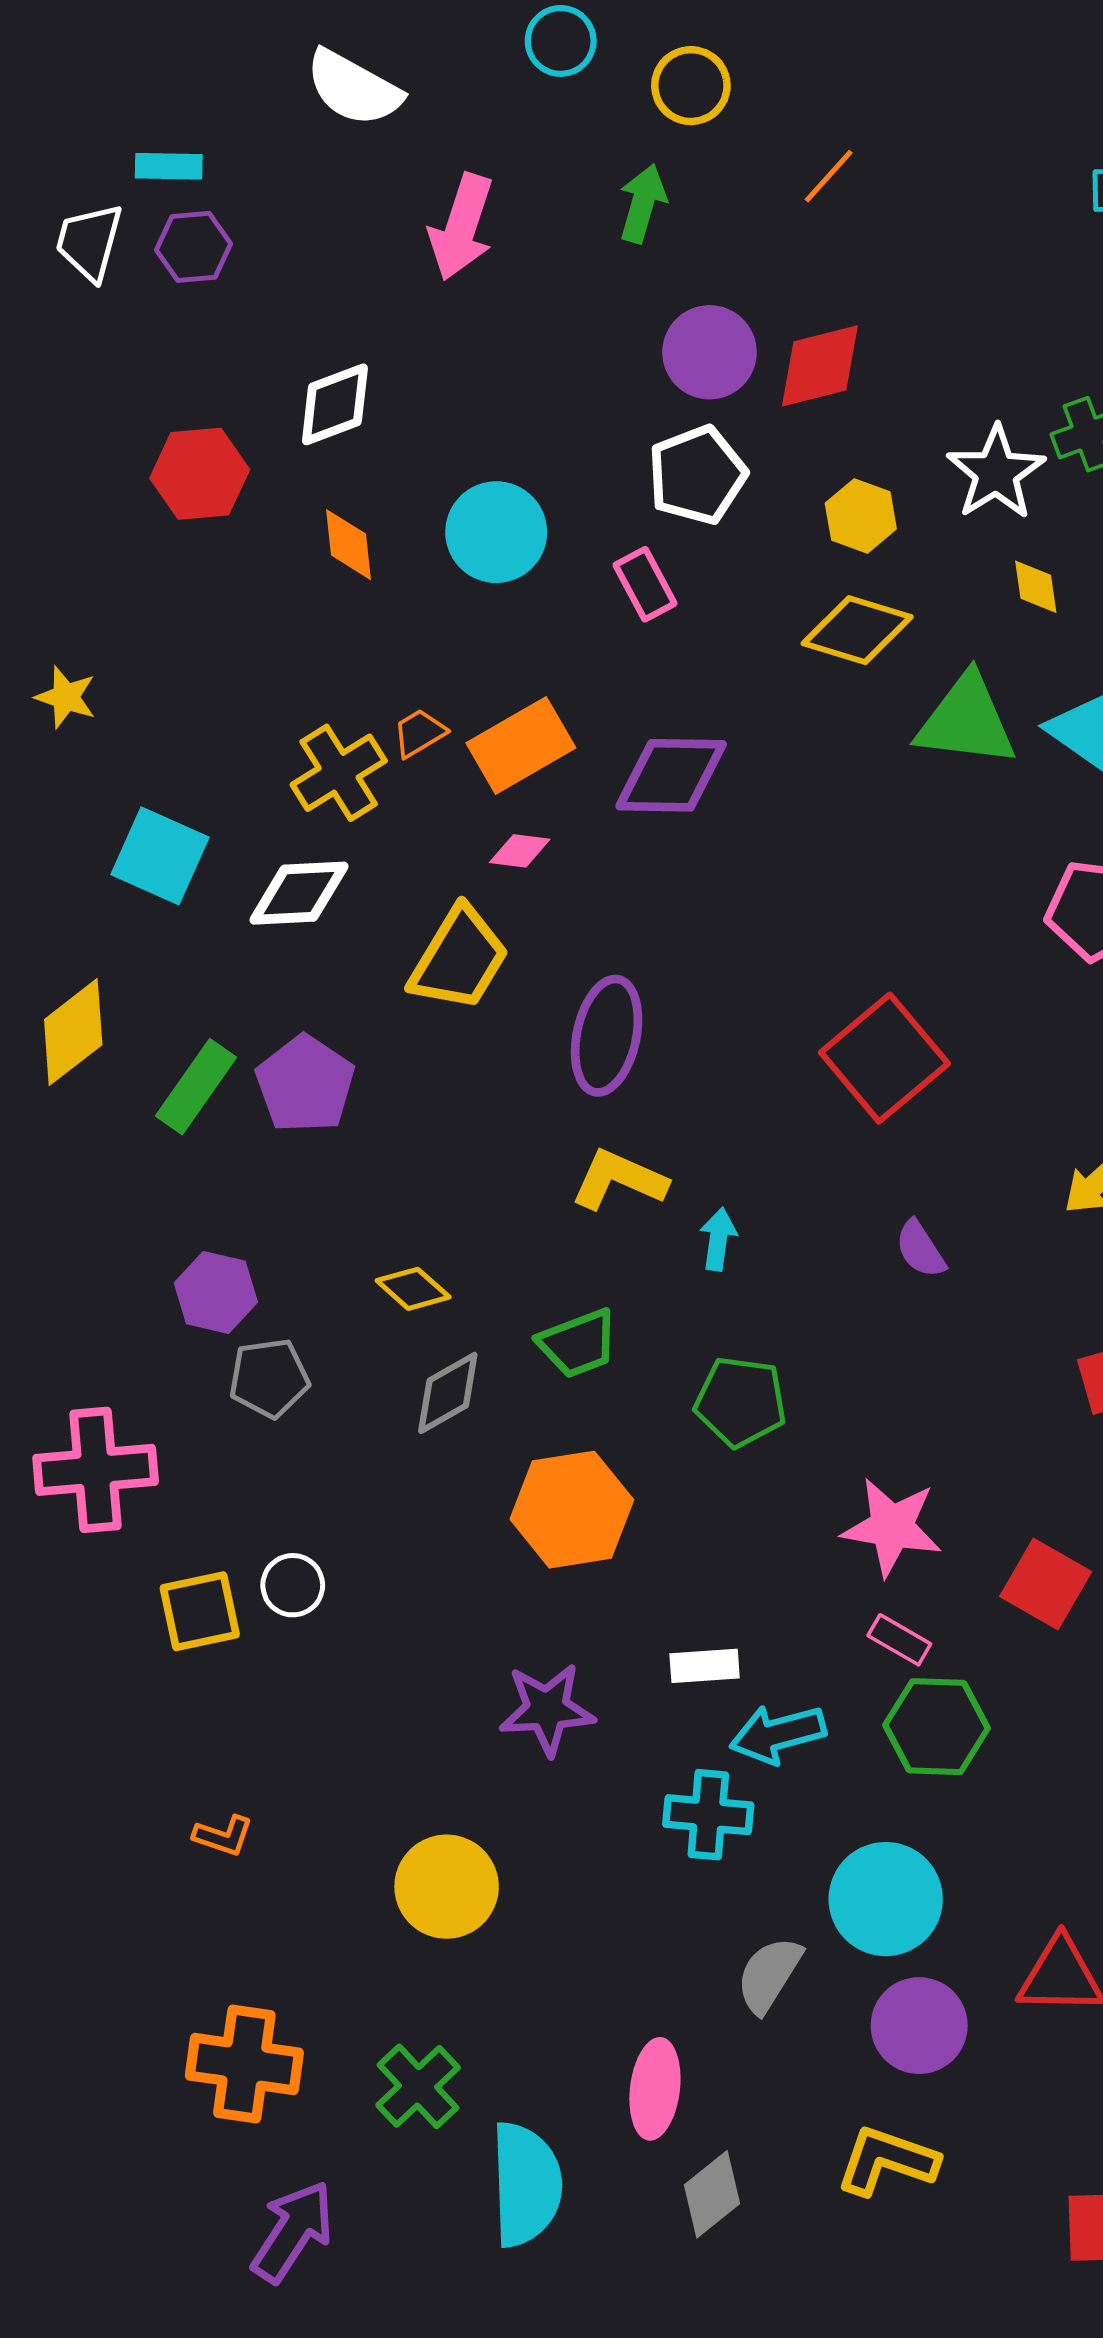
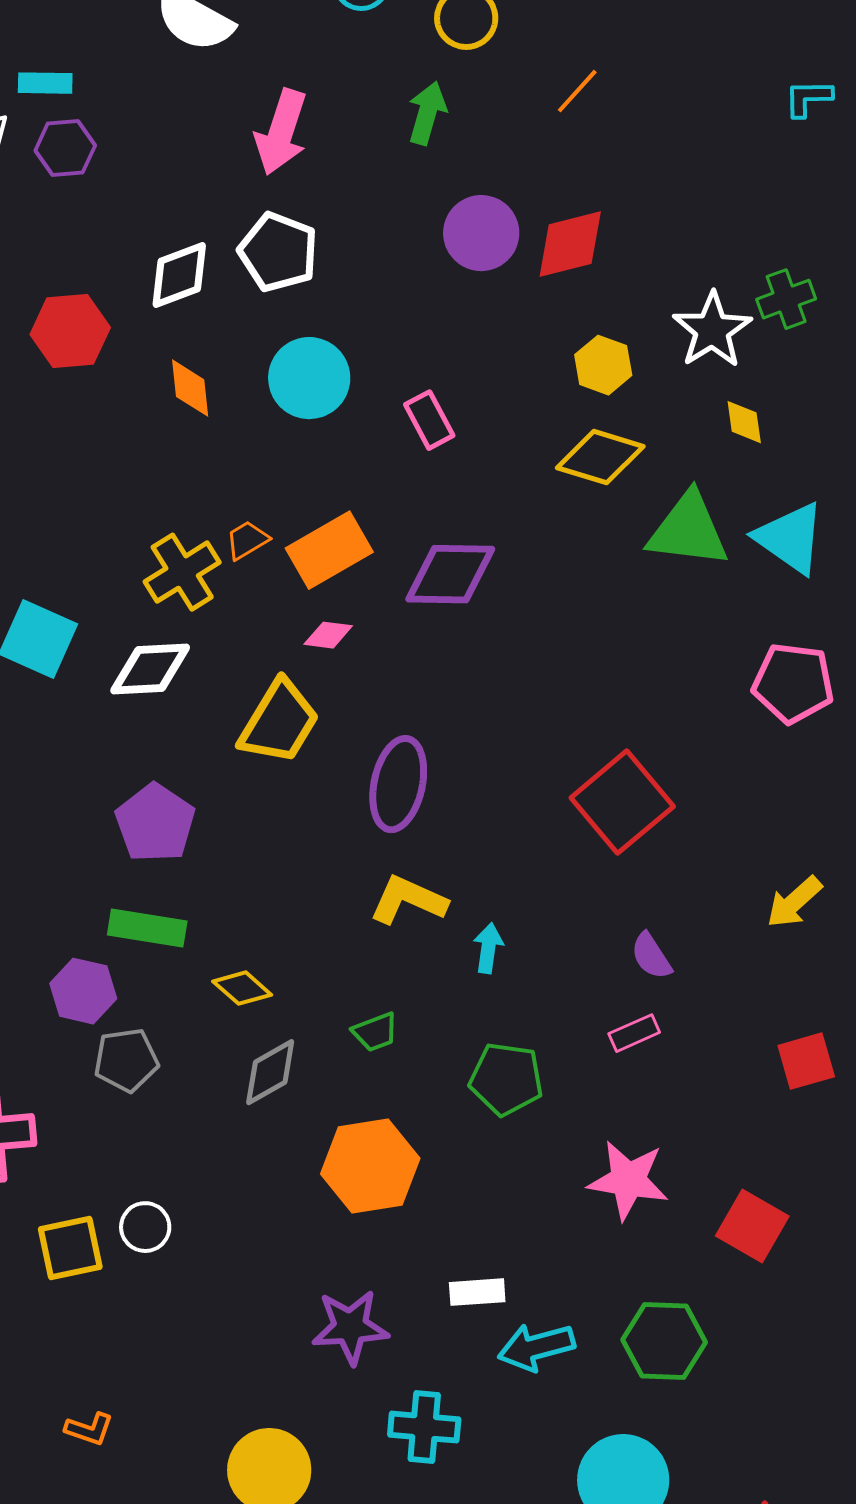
white pentagon: (697, 475) -> (278, 252), moved, turned -30
green rectangle: (196, 1087) -> (147, 928), moved, turned 64
green trapezoid: (578, 1343) -> (375, 1032), size x0.7
pink rectangle: (899, 1640) -> (634, 1033), moved, turned -54
cyan cross: (708, 1815) -> (424, 1427), moved

